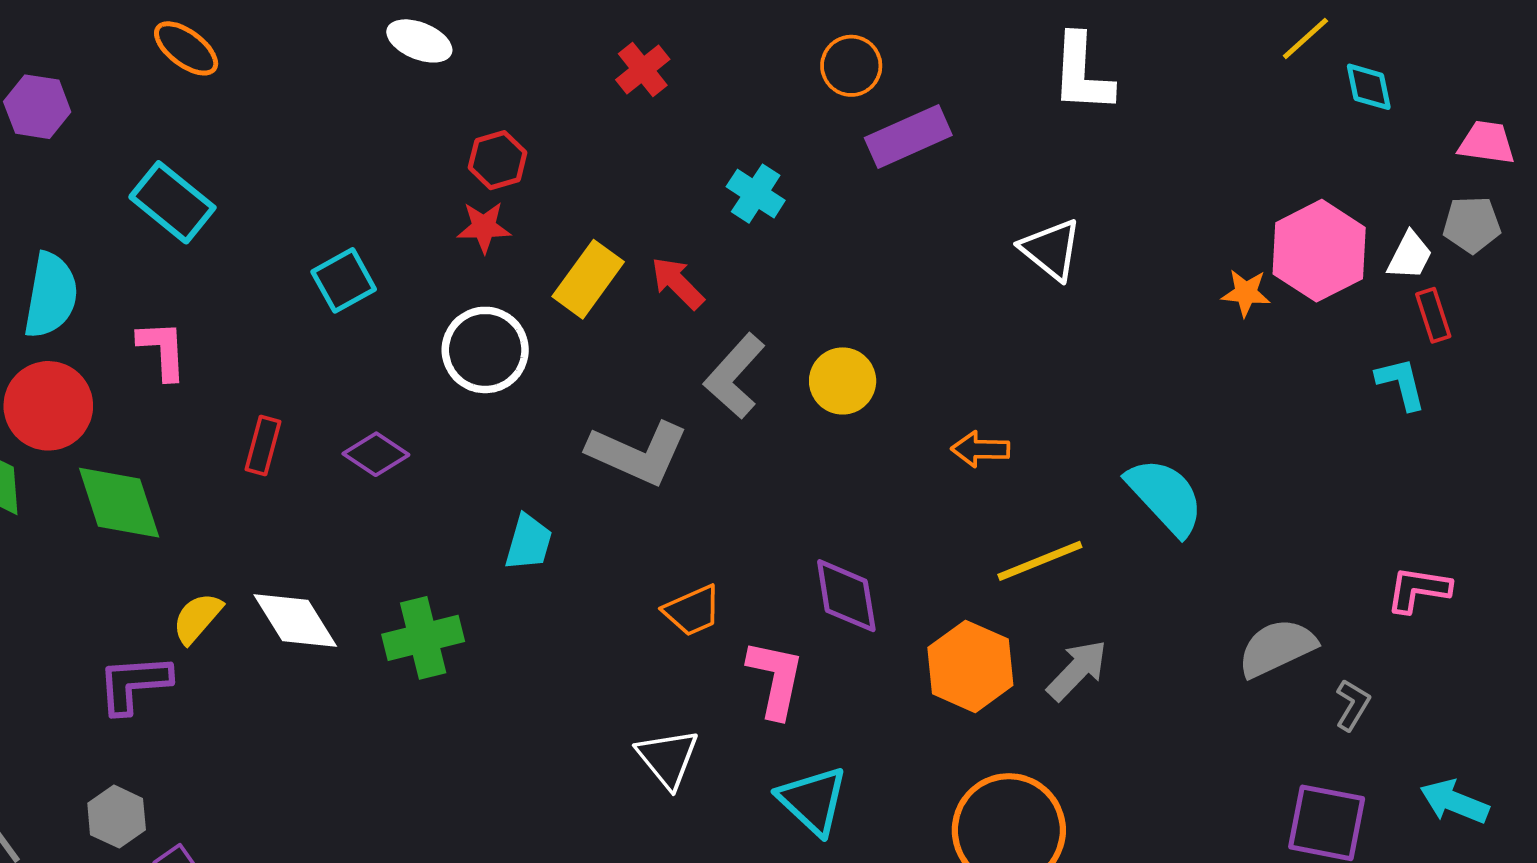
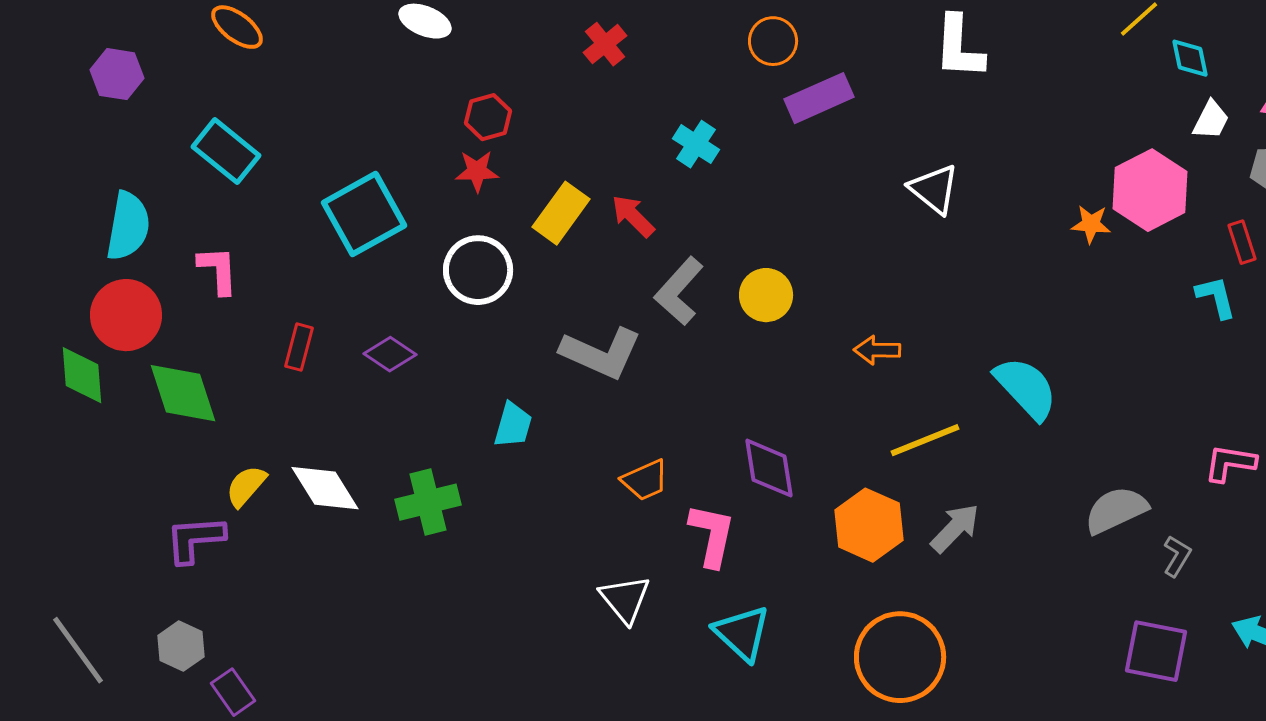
white trapezoid: (1410, 256) -> (1211, 120), moved
cyan square: (344, 280) -> (364, 214), size x1.6

